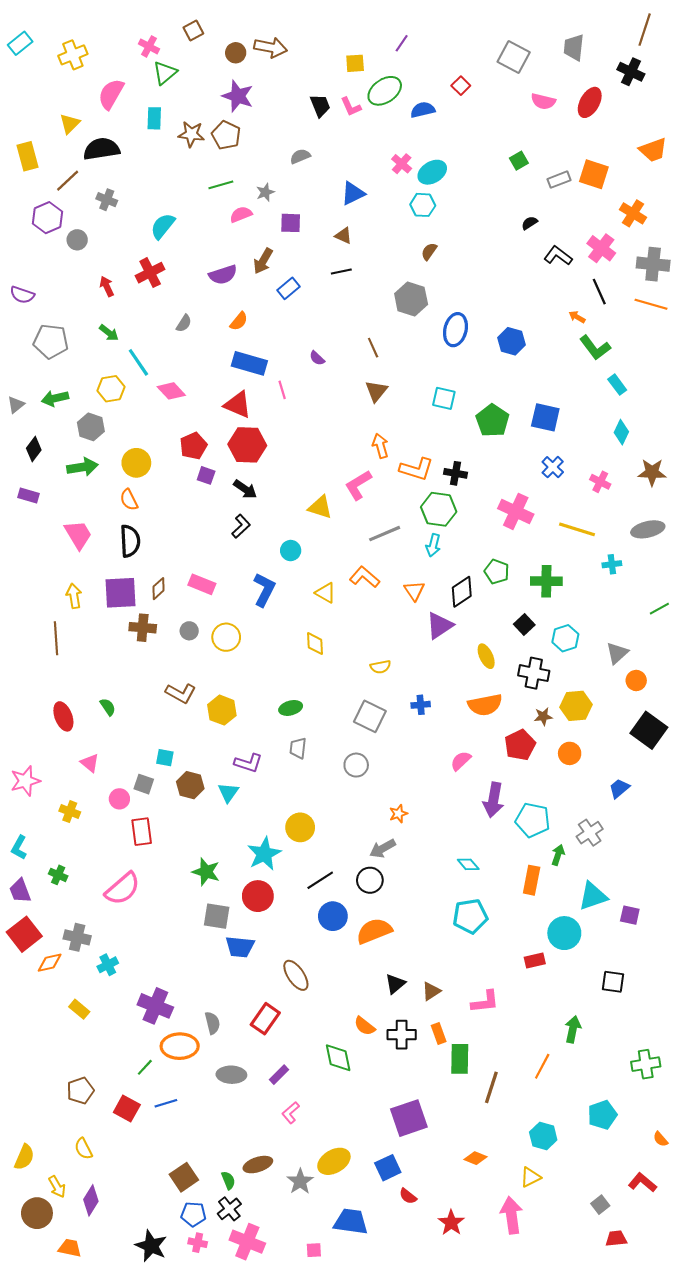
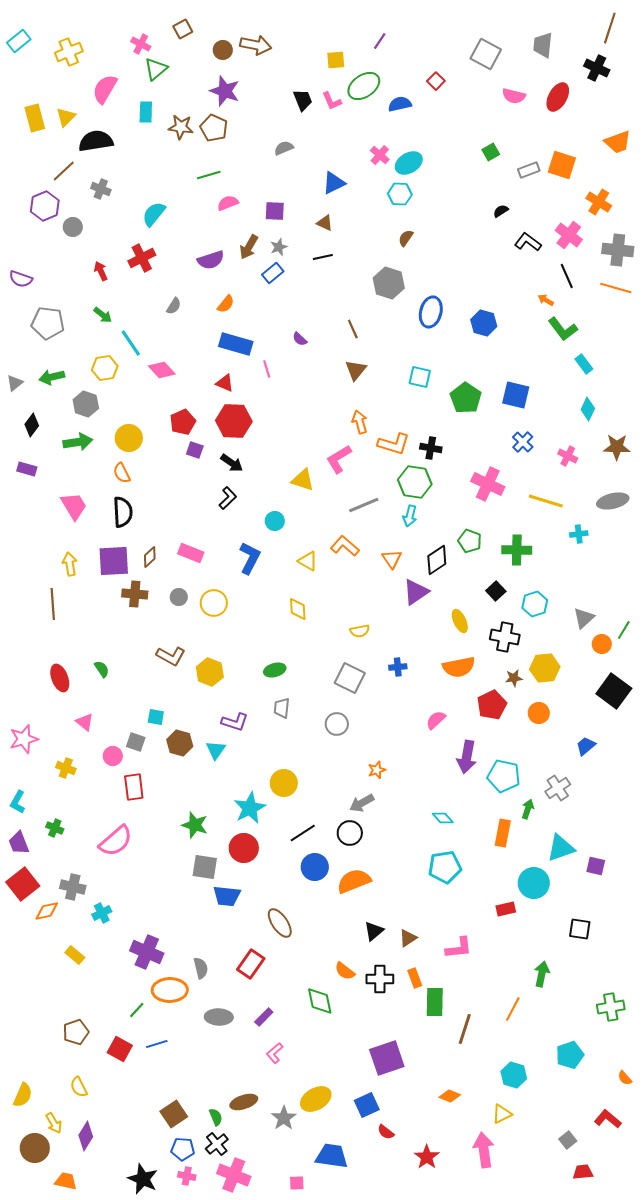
yellow rectangle: (27, 156) -> (35, 118), moved
gray star: (265, 192) -> (279, 247), moved
red triangle: (238, 405) -> (225, 383), size x0.7
green line: (659, 609) -> (624, 630), moved, turned -30

